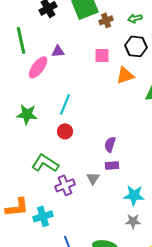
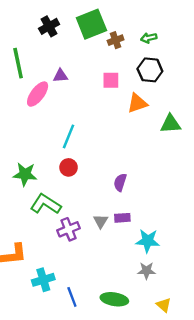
green star: (27, 114) -> (25, 174), moved
purple rectangle: (112, 165) -> (122, 218), moved
cyan cross: (43, 216) -> (43, 280), moved

